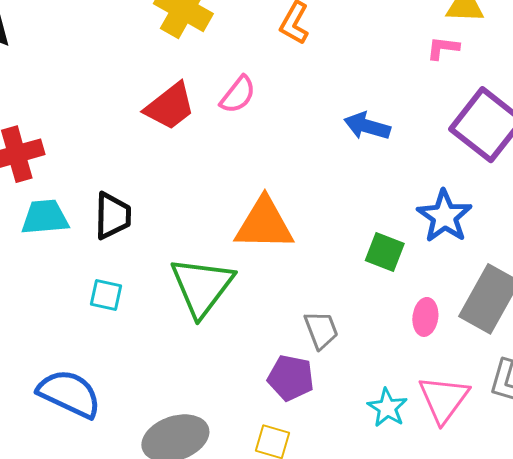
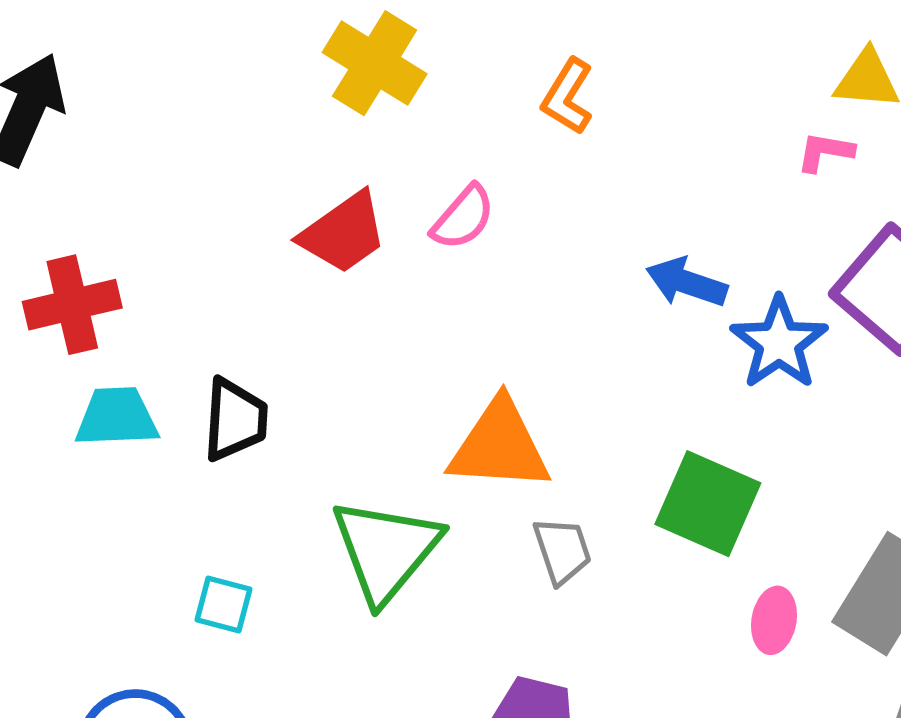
blue star: (445, 216) -> (779, 343), moved
green square: (385, 252) -> (708, 504), size x1.5
cyan square: (106, 295) -> (224, 604), moved
gray trapezoid: (321, 330) -> (562, 550), moved

